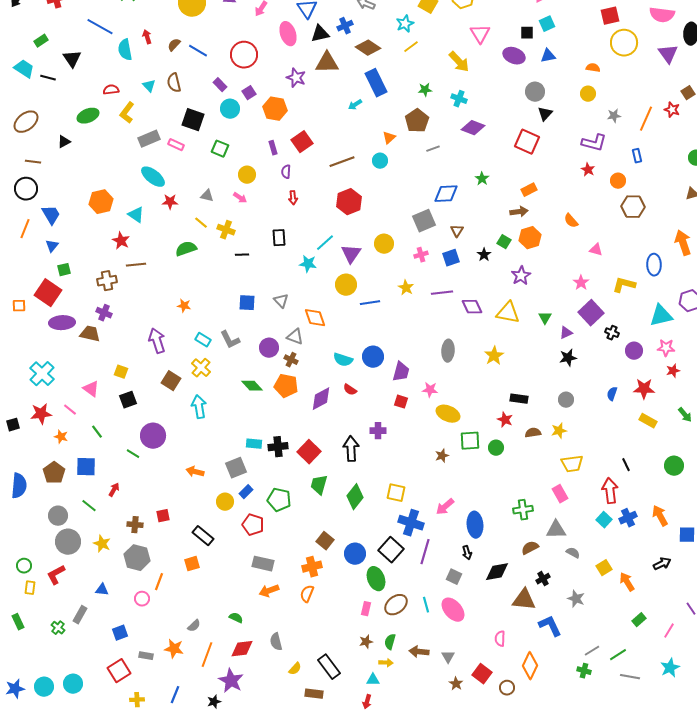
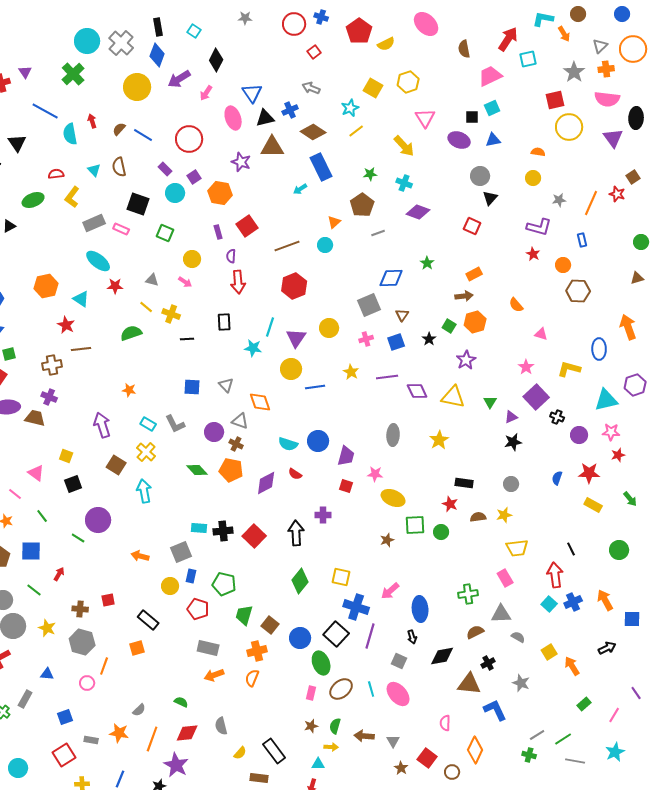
red square: (527, 142) -> (472, 226), size x0.7
red arrow: (293, 198) -> (238, 282), size x1.6
cyan line: (325, 243) -> (270, 327), turned -30
green trapezoid: (319, 485) -> (244, 615), moved
blue rectangle: (246, 492) -> (191, 576), turned -32

